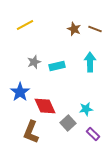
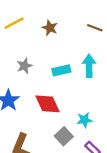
brown star: (74, 29) -> (50, 28), moved
cyan rectangle: (57, 66) -> (61, 70), moved
red diamond: (45, 106) -> (48, 104), moved

